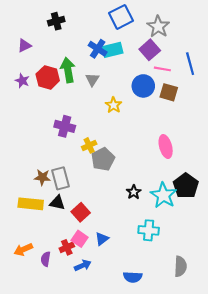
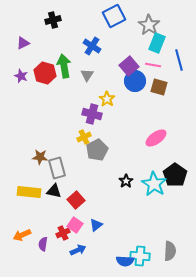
cyan rectangle: (112, 50) -> (157, 43), moved, turned -54
purple square: (150, 50) -> (129, 66), moved
purple cross: (65, 126) -> (92, 114), moved
pink ellipse: (166, 146) -> (156, 138), turned 70
brown star: (42, 177) -> (40, 157), moved
cyan cross: (149, 230) -> (140, 256), moved

